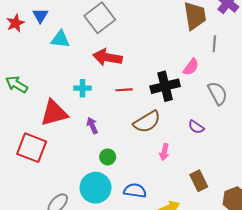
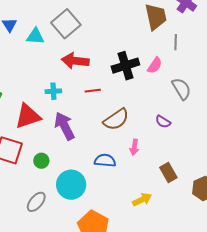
cyan triangle: (60, 39) -> (35, 36), moved
black cross: (165, 86) -> (125, 66), moved
purple arrow: (92, 125) -> (65, 126), size x1.8
green circle: (108, 157) -> (41, 161), moved
blue semicircle: (135, 191) -> (105, 161), moved

